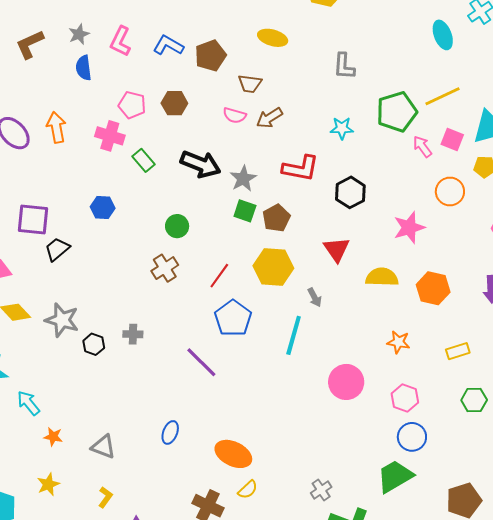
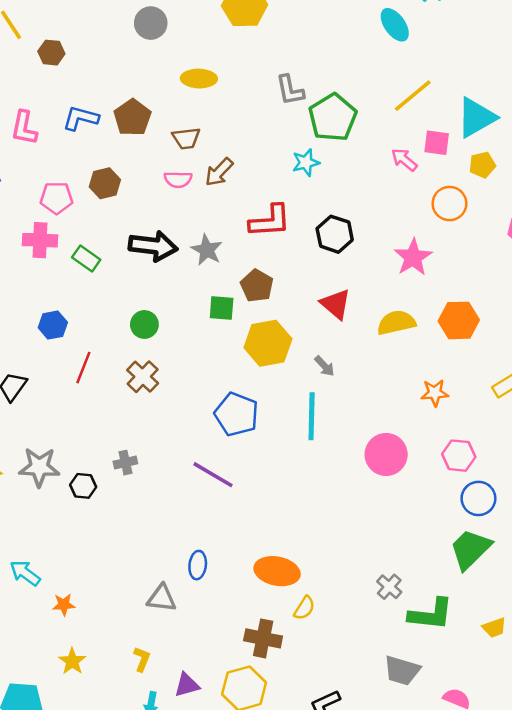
green pentagon: (397, 112) -> (333, 117), moved
green square: (245, 211) -> (222, 308), moved
red line: (219, 276) -> (83, 368), moved
gray triangle: (103, 447) -> (162, 598), moved

